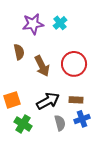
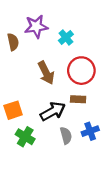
cyan cross: (60, 23) -> (66, 37), moved
brown semicircle: (19, 52) -> (13, 42), moved
brown rectangle: (76, 100) -> (78, 99), moved

